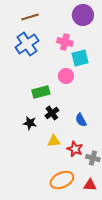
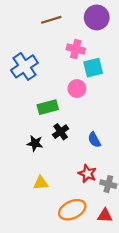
brown line: (30, 17) -> (51, 20), moved
blue cross: (27, 44) -> (24, 66), moved
yellow triangle: (54, 141) -> (41, 183), moved

